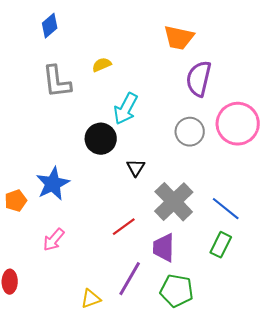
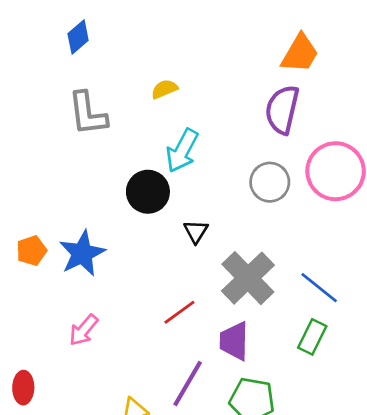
orange trapezoid: (179, 38) -> (300, 53), moved, turned -72
yellow semicircle: (102, 65) -> (164, 89), moved
orange pentagon: (16, 201) -> (32, 251), moved

